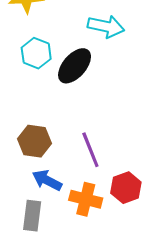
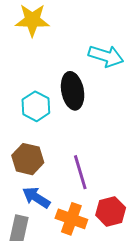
cyan hexagon: (36, 53) -> (36, 106), moved
black ellipse: (75, 66) -> (73, 91), turned -57

